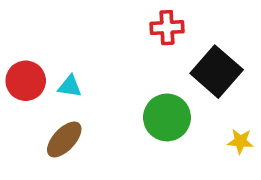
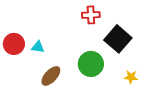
brown ellipse: (64, 139) -> (51, 76), moved

